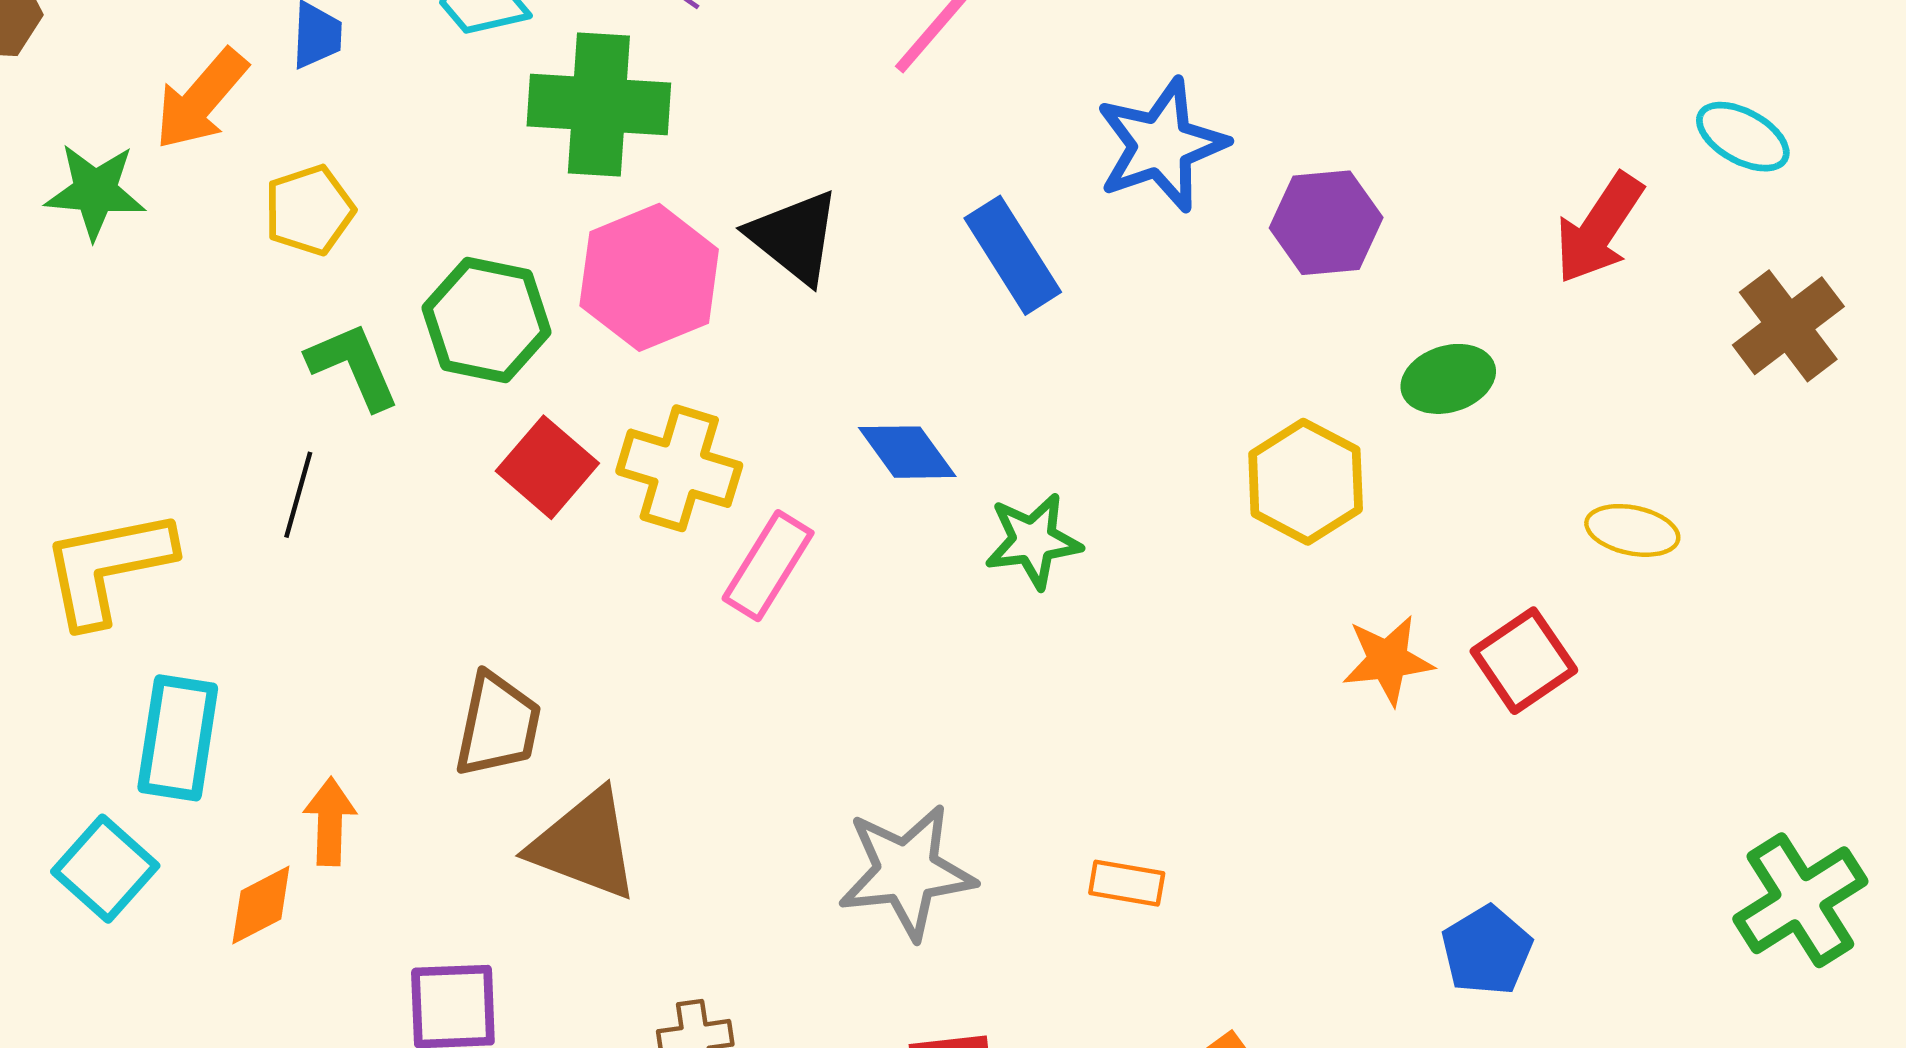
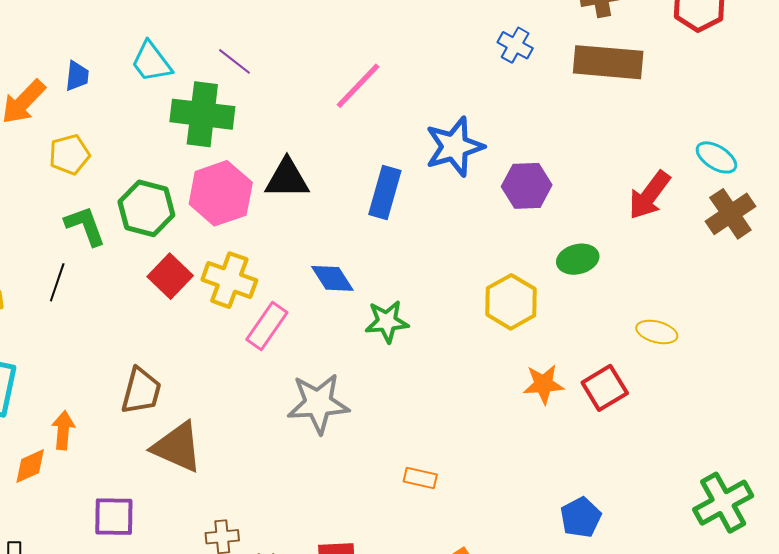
black triangle: (794, 237) -> (287, 179), turned -42
blue rectangle: (1013, 255) -> (385, 192), turned 45
brown cross: (1788, 326) -> (730, 214), moved
gray star: (907, 872) -> (318, 403), moved

